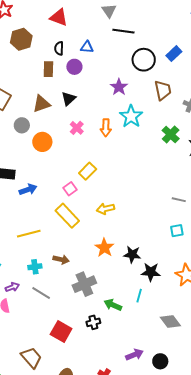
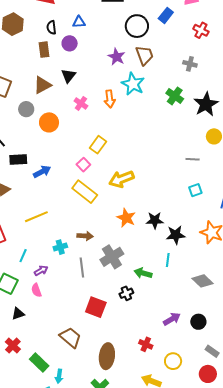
brown trapezoid: (163, 90) -> (145, 55), moved
yellow arrow: (106, 209) -> (121, 179), size x1.4
yellow line: (29, 234) -> (36, 217), moved
gray line: (41, 293) -> (82, 268), moved, turned 60

